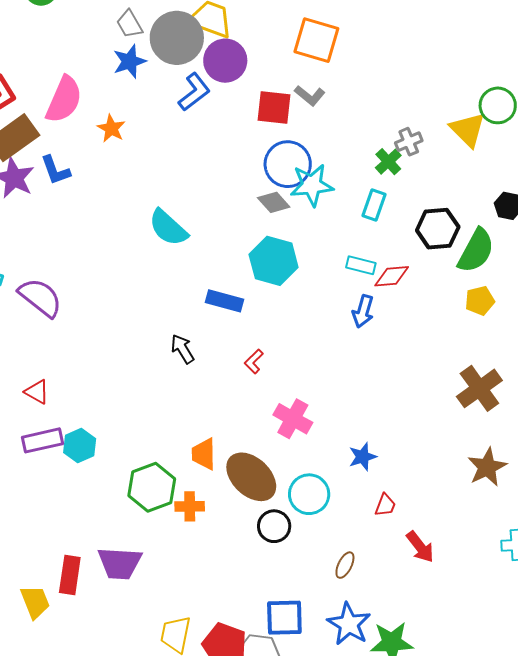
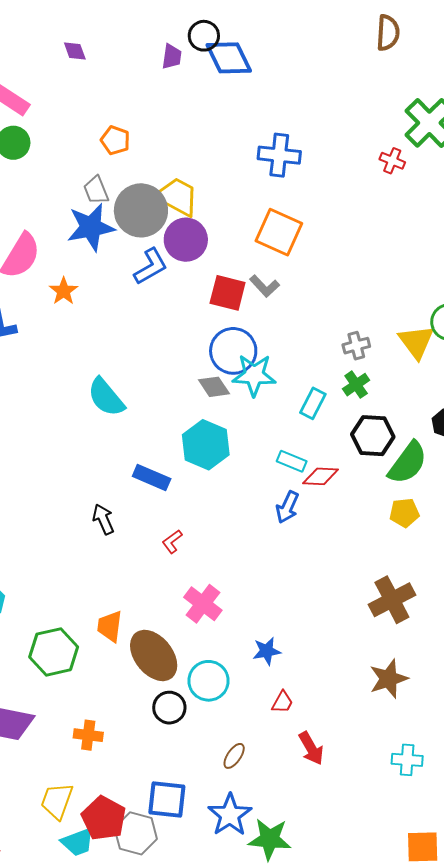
blue star: (129, 61) -> (91, 227), size x1.4
green cross: (388, 162) -> (356, 385), moved
orange cross: (190, 506) -> (88, 735), moved

